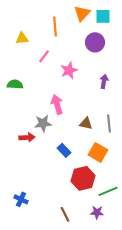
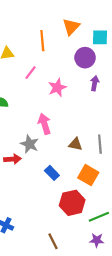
cyan square: (103, 16) -> (100, 37), moved
purple arrow: (104, 81) -> (95, 83), moved
gray star: (43, 123) -> (30, 144), turned 30
purple star: (97, 212) -> (97, 240), moved

